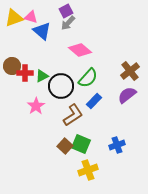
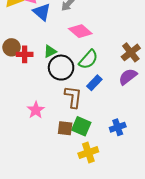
green triangle: (42, 76) -> (50, 51), moved
pink star: (36, 106) -> (36, 110), moved
brown L-shape: (73, 115) -> (73, 97), turned -50
brown square: (65, 146) -> (65, 128), turned -35

